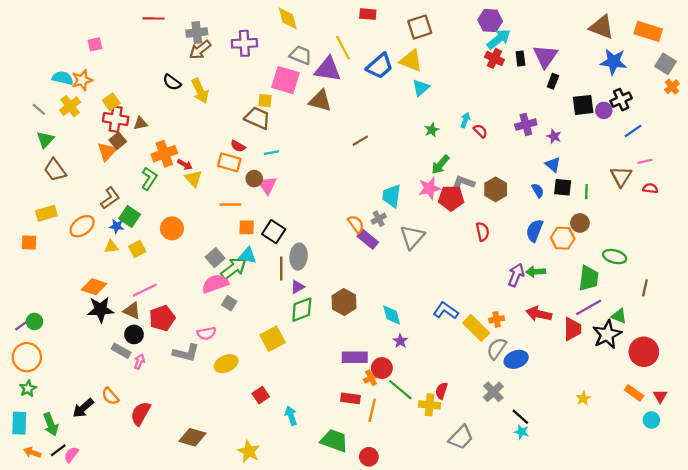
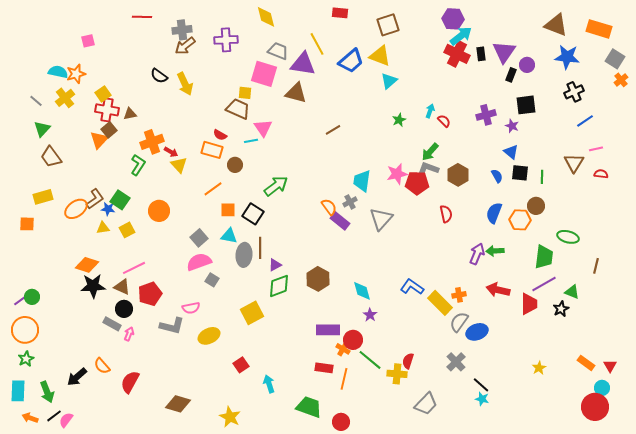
red cross: (494, 58) -> (457, 54), size x1.4
black square: (583, 105) -> (526, 105), moved
purple circle: (604, 110) -> (527, 65), moved
green arrow: (440, 165) -> (430, 152), moved
pink triangle: (267, 185) -> (263, 128), moved
brown L-shape: (110, 198) -> (95, 199), moved
orange line: (230, 205) -> (213, 189), turned -36
gray ellipse: (299, 257) -> (244, 255), moved
green arrow: (234, 268) -> (276, 186), moved
black star: (607, 334) -> (561, 309), size x0.6
red circle: (644, 352) -> (595, 407), moved
orange cross: (371, 378) -> (343, 349), turned -32

